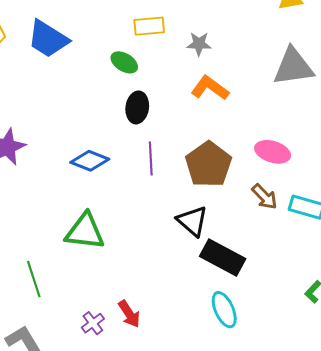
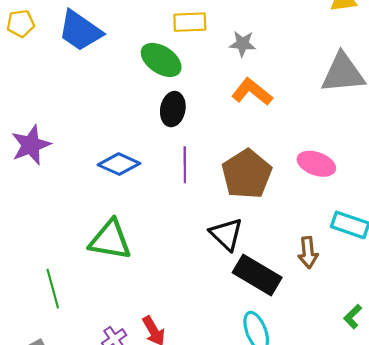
green ellipse: (124, 62) -> (161, 60), size x1.4
brown arrow: (265, 197) -> (308, 253), moved, turned 36

